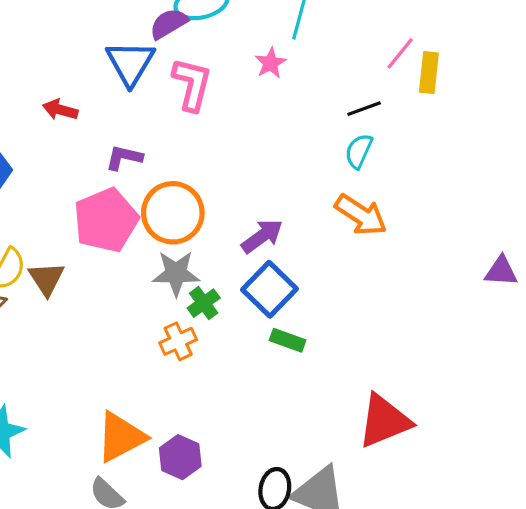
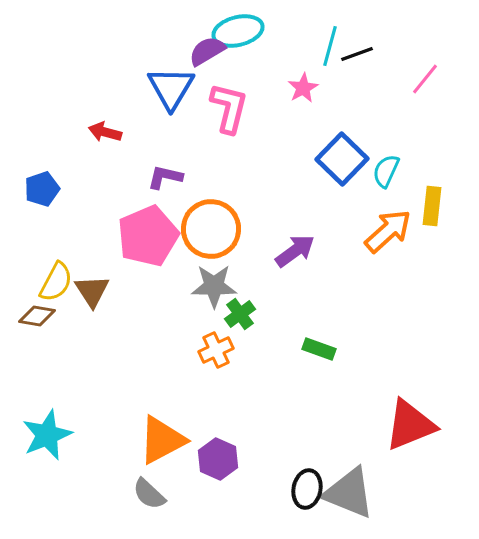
yellow rectangle: (429, 73) -> (432, 206), moved
black line: (364, 109) -> (357, 54), moved
orange arrow: (361, 215) -> (388, 231), turned -75
blue square: (270, 289) -> (342, 159), moved

